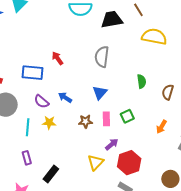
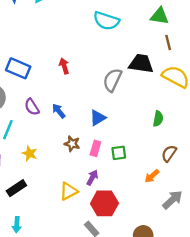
black trapezoid: (112, 20) -> (141, 64), moved
blue rectangle: (33, 73) -> (18, 68), moved
green semicircle: (142, 81) -> (158, 119), moved
brown semicircle: (168, 92) -> (169, 153), moved
yellow star: (49, 123) -> (30, 153), moved
purple arrow: (112, 144) -> (92, 178), turned -40

